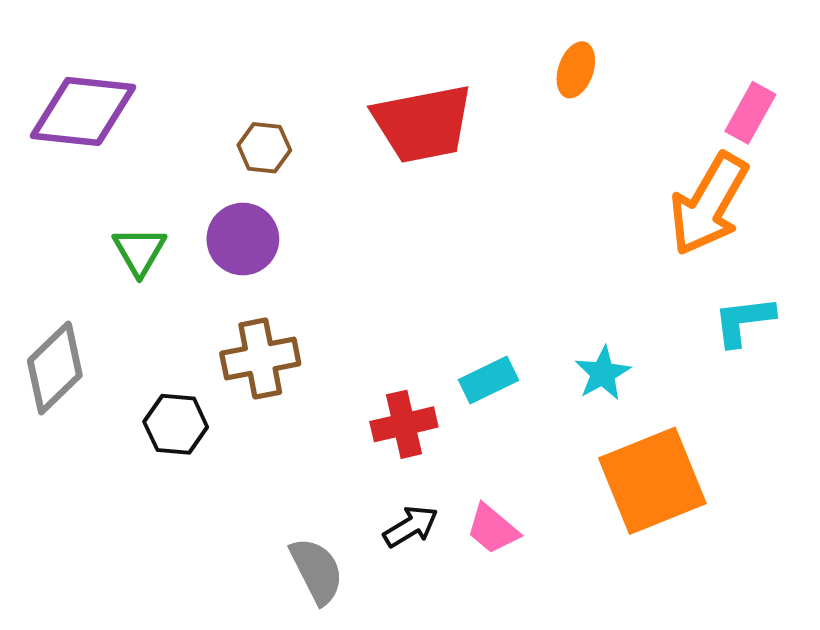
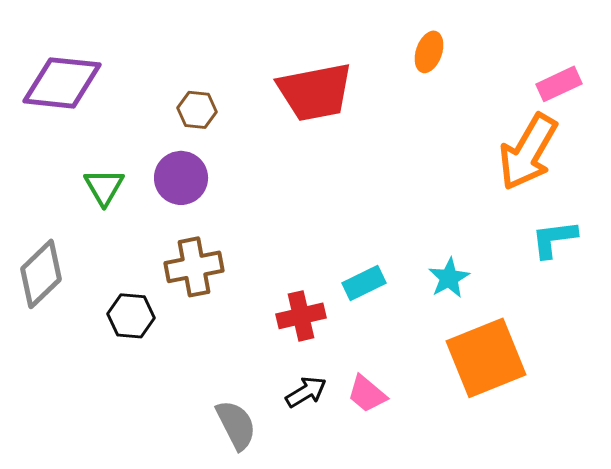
pink rectangle: (750, 113) -> (559, 84), turned 36

